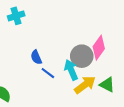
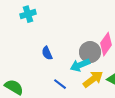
cyan arrow: (71, 70) -> (80, 65), turned -90
blue line: (48, 73) -> (60, 84), moved

